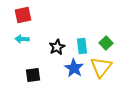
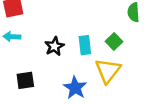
blue star: (74, 68) -> (75, 88), moved

